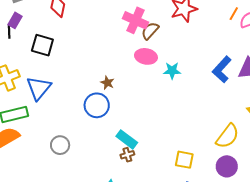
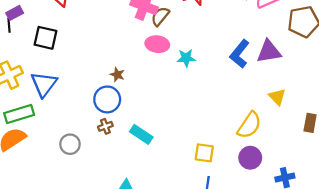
purple rectangle: (15, 20) -> (15, 13), turned 35
brown cross: (127, 155) -> (105, 126), moved

